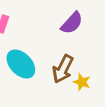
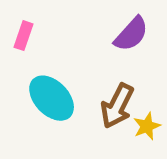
yellow star: (82, 82) -> (147, 126), turned 30

